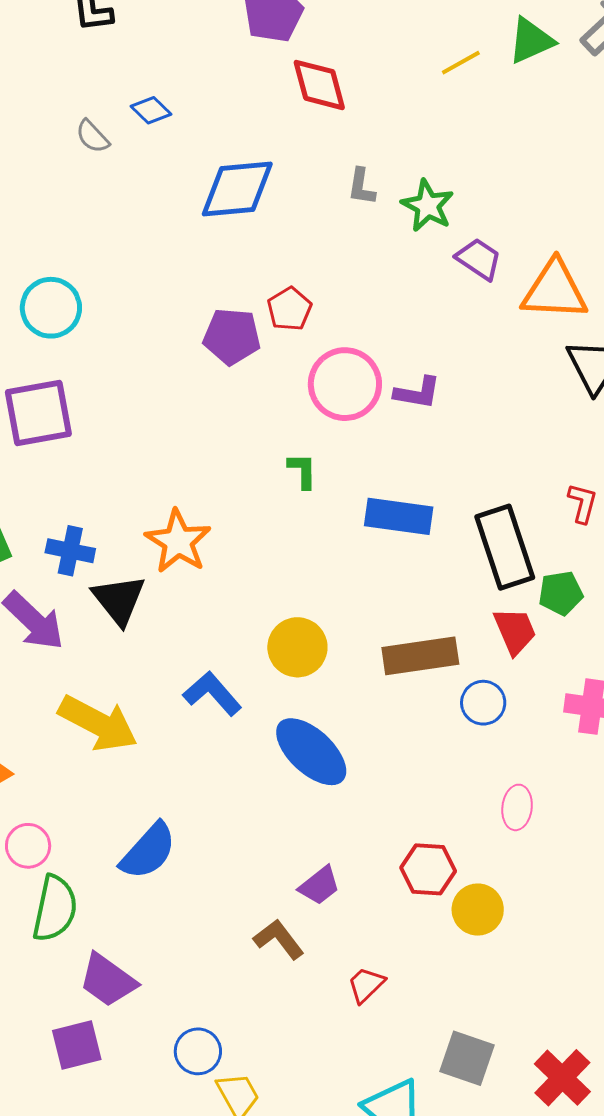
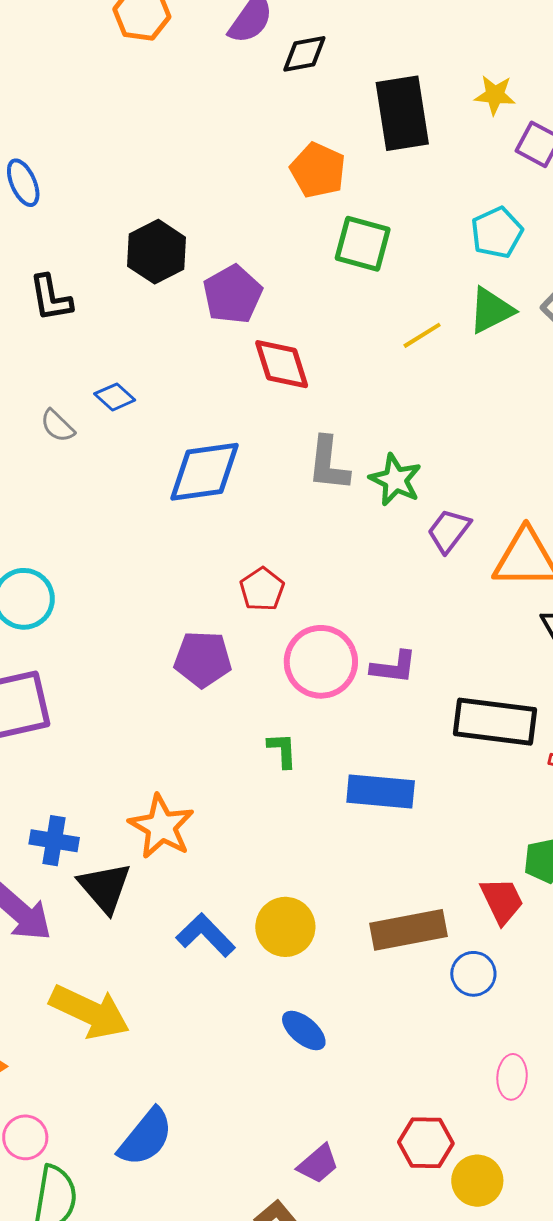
gray L-shape: (361, 187) -> (328, 464), size x1.5
purple trapezoid: (479, 259) -> (449, 531), turned -84
purple pentagon: (232, 336) -> (203, 659), moved
black rectangle: (505, 547) -> (495, 722), moved, turned -62
blue L-shape: (212, 694) -> (206, 935), moved
blue ellipse: (311, 752) -> (304, 1031), size x0.6

